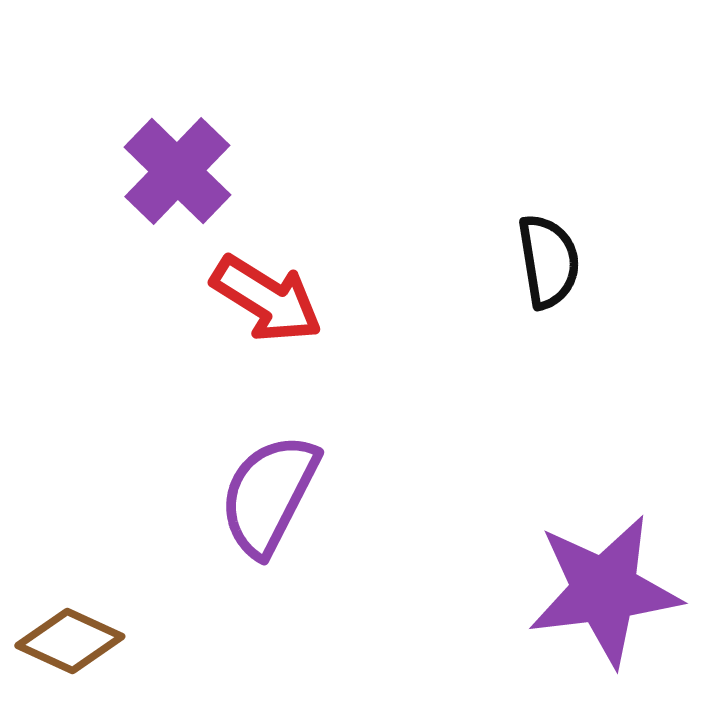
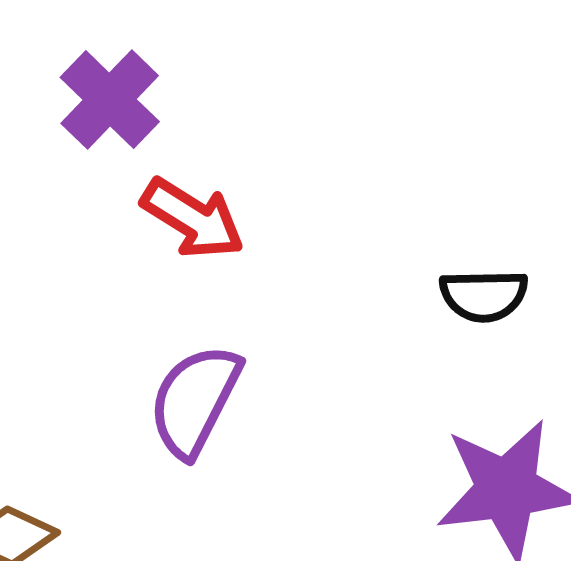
black semicircle: (549, 261) -> (484, 295), moved, turned 98

